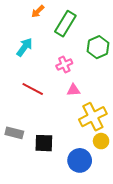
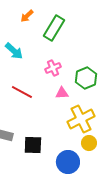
cyan arrow: (25, 47) -> (14, 51), turned 96
green hexagon: (98, 47) -> (86, 78), moved

